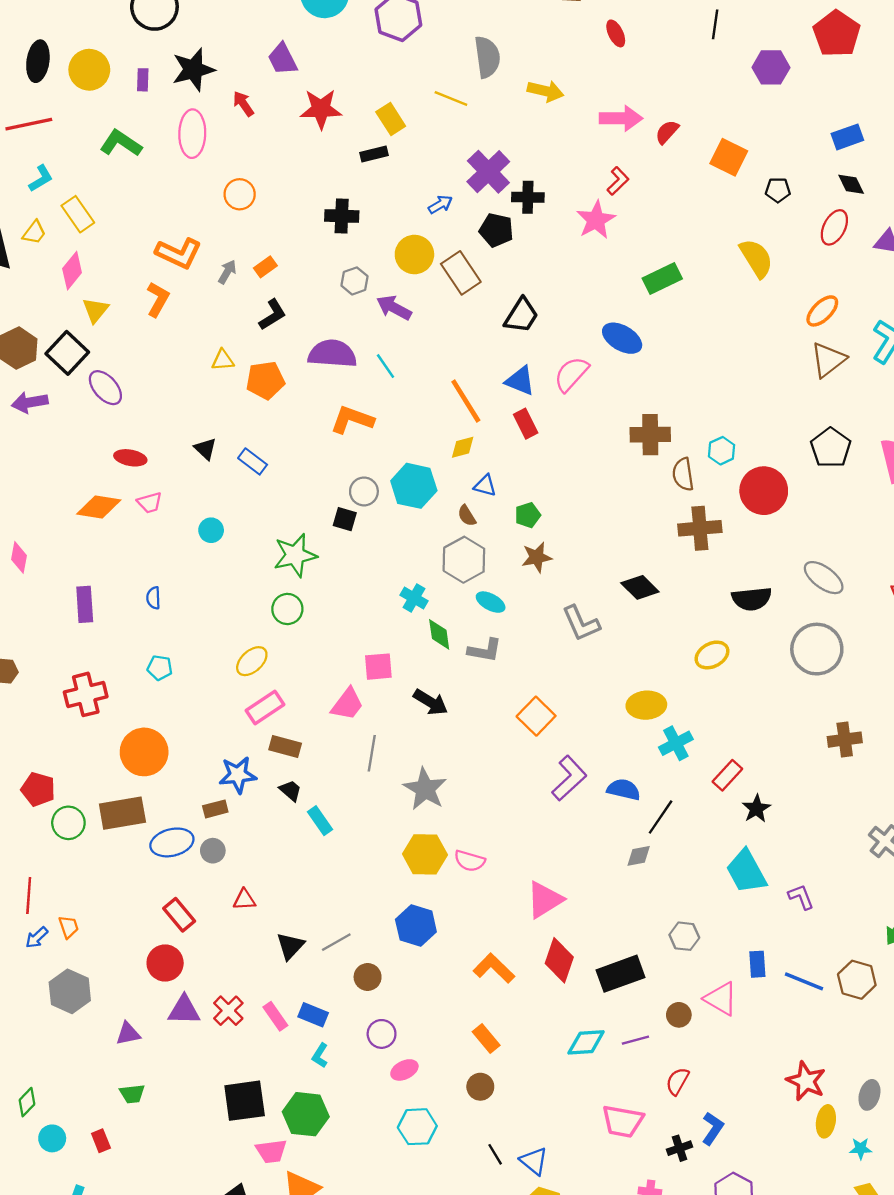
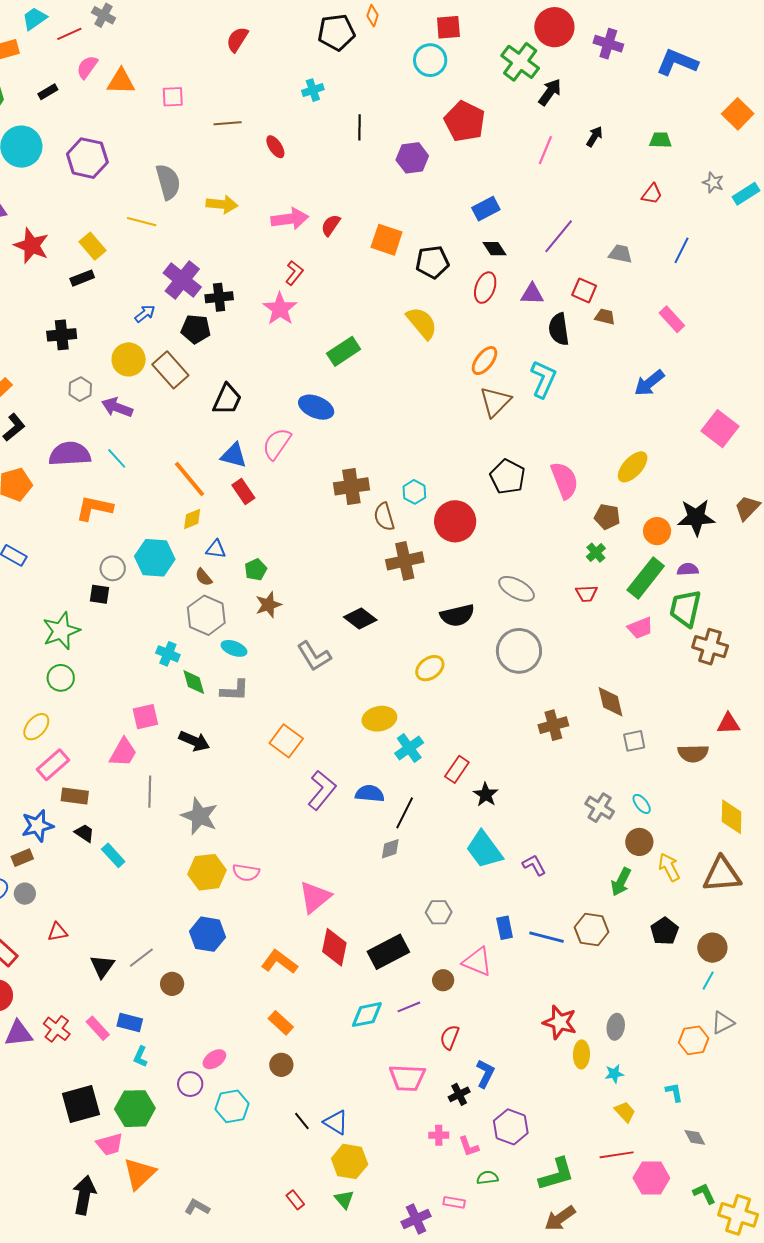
red star: (321, 109) -> (32, 246), turned 30
black pentagon: (778, 190) -> (432, 262), size x1.5
purple circle: (382, 1034) -> (190, 1084), moved

